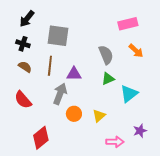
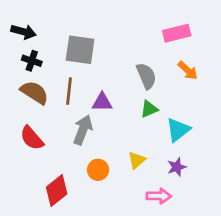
black arrow: (27, 19) -> (23, 32), moved, turned -114
brown semicircle: (25, 67) -> (35, 92), size x1.5
orange circle: (74, 114) -> (98, 170), moved
purple star: (140, 131) -> (177, 167), moved

